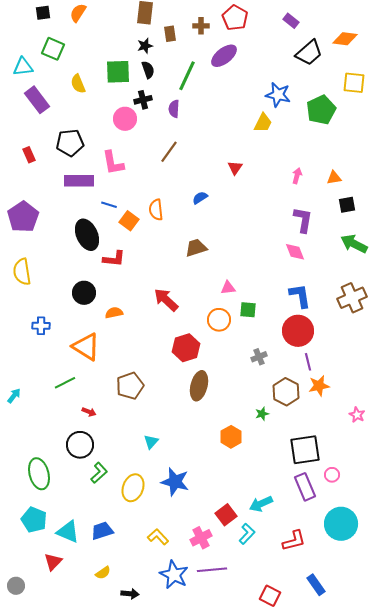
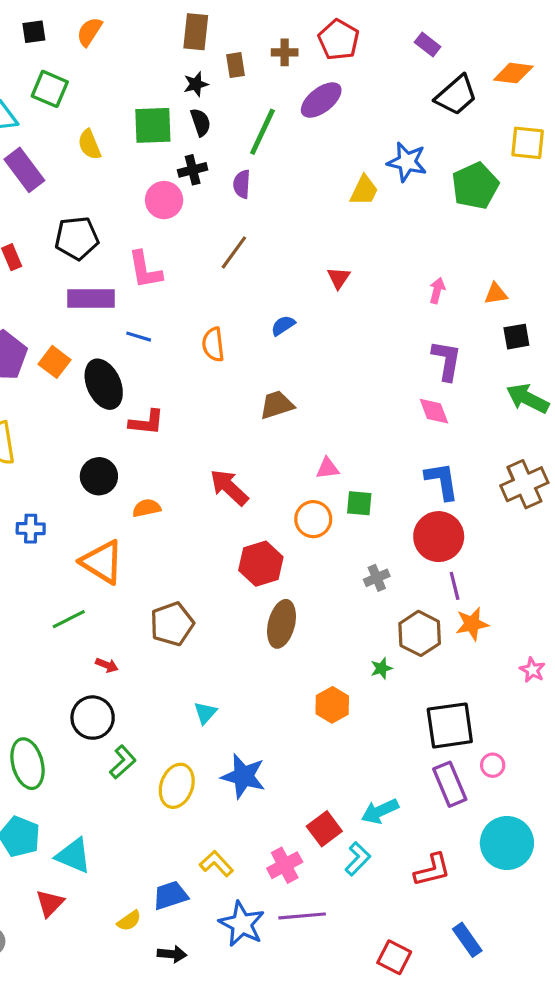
yellow trapezoid: (263, 123) -> (364, 191), moved
orange square: (129, 221) -> (54, 362), moved
blue trapezoid: (102, 531) -> (170, 895), moved

